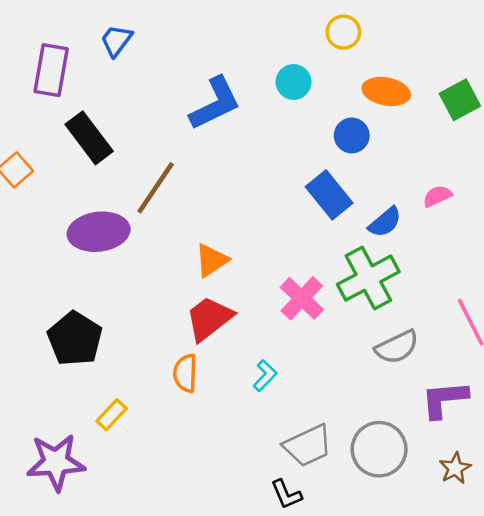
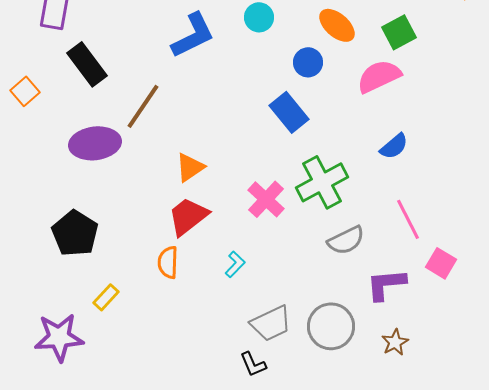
orange ellipse: (386, 92) -> (337, 25), turned 30
pink semicircle: (437, 196) -> (379, 76), moved, size x1.8
blue semicircle: (385, 222) -> (394, 146), moved

